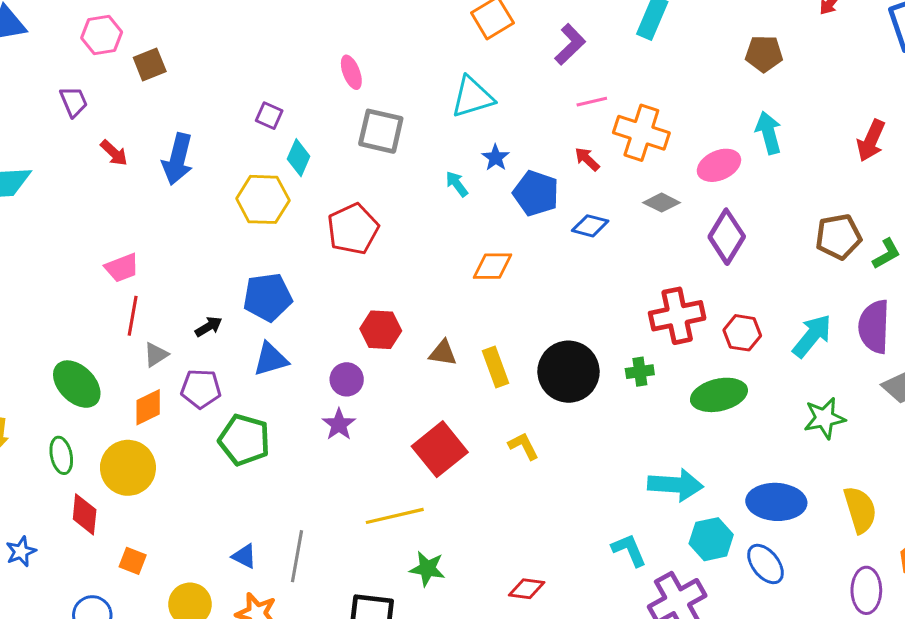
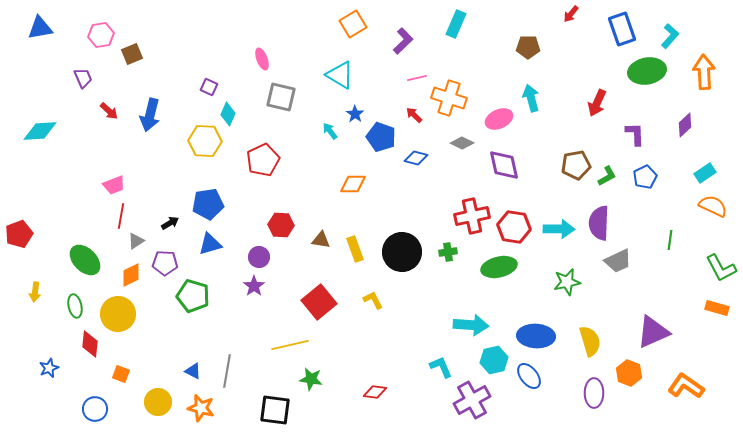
cyan triangle: (472, 97) -> (340, 75), turned 48
purple diamond: (727, 237) -> (504, 165), turned -44
red hexagon: (742, 333) -> (514, 227), size x1.4
cyan arrow: (812, 336) -> (559, 229), turned 52

